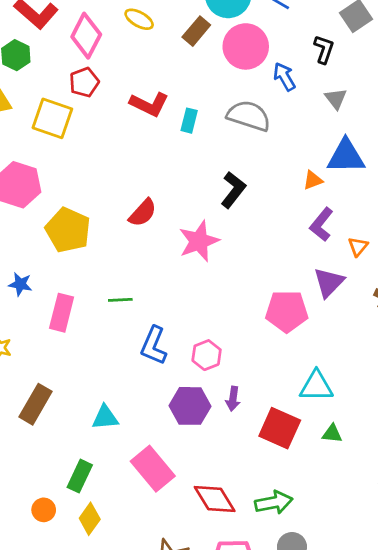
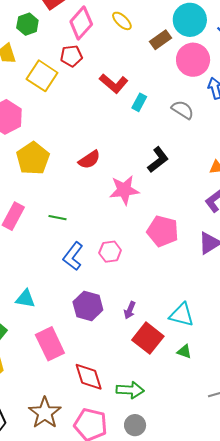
gray semicircle: (249, 116) -> (183, 110), size x0.7
pink pentagon: (287, 311) -> (163, 231), moved
pink hexagon: (207, 355) -> (110, 252), moved
purple arrow: (233, 399) -> (130, 310), moved

